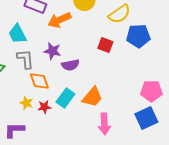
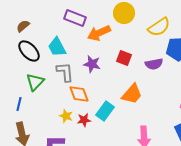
red square: (105, 45) -> (124, 58), moved
purple semicircle: (70, 65) -> (154, 64), moved
orange trapezoid: (92, 97) -> (132, 94), moved

